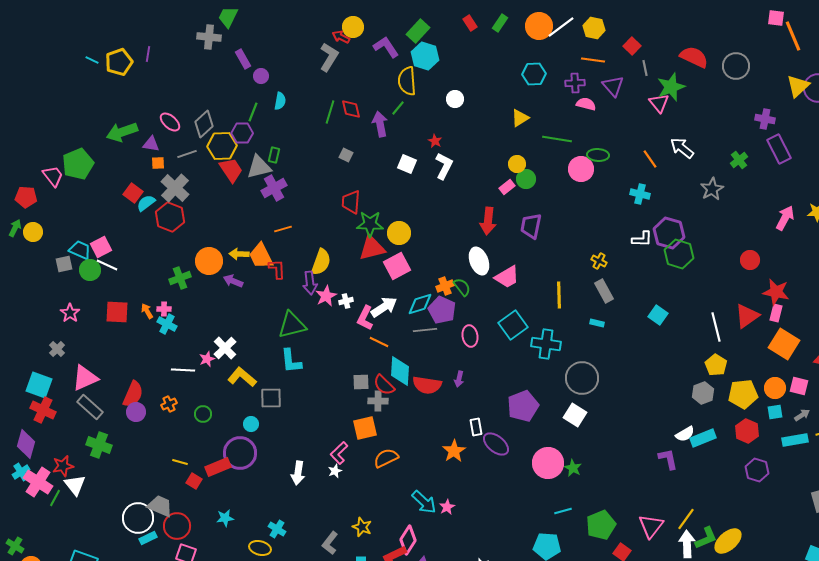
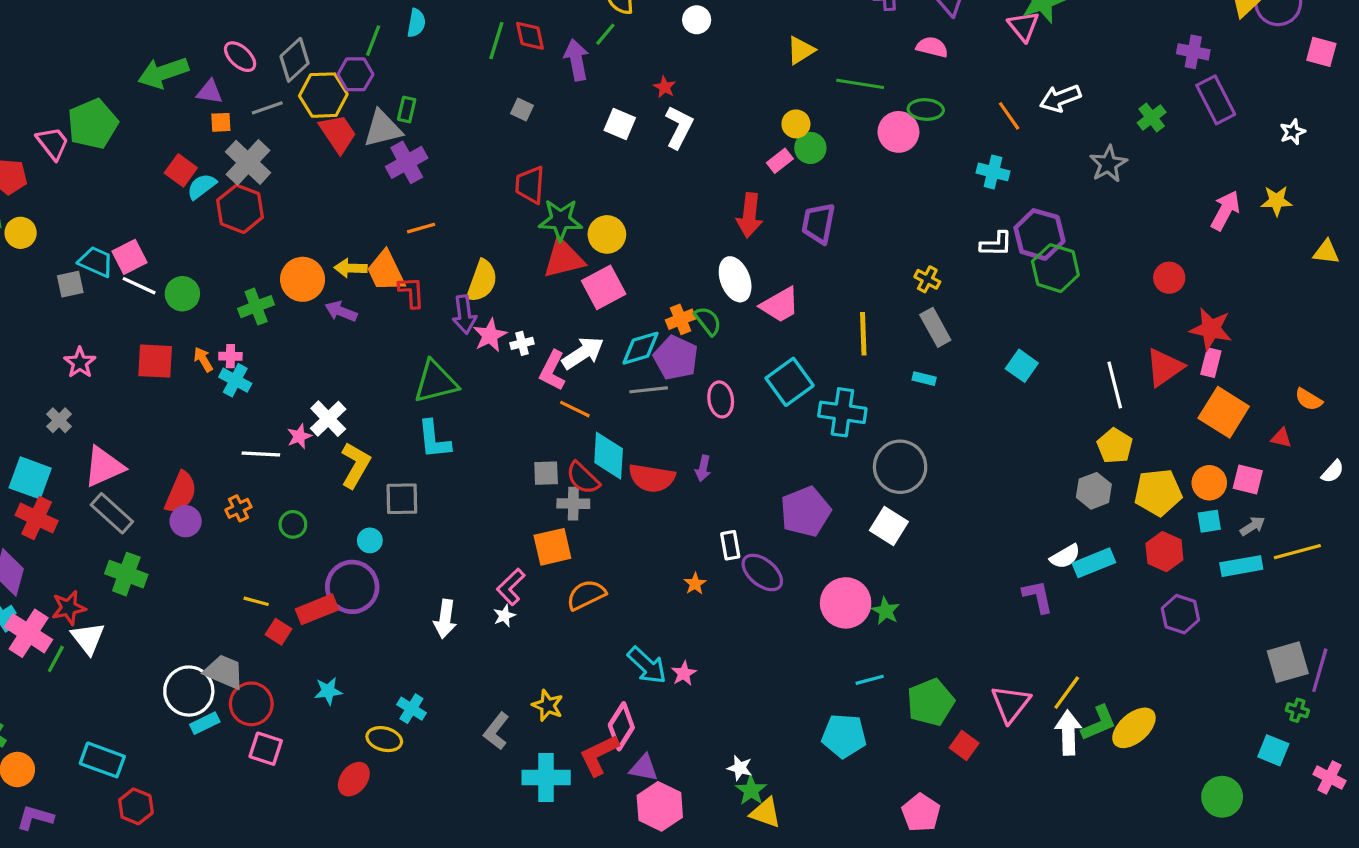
pink semicircle: (586, 104) -> (932, 47), moved
white arrow: (682, 148) -> (1060, 98), turned -60
green circle: (90, 270) -> (182, 294), moved
yellow L-shape: (242, 377) -> (355, 465), turned 80
orange star: (454, 451) -> (695, 584), size x0.6

